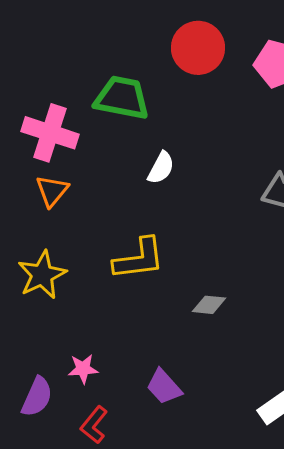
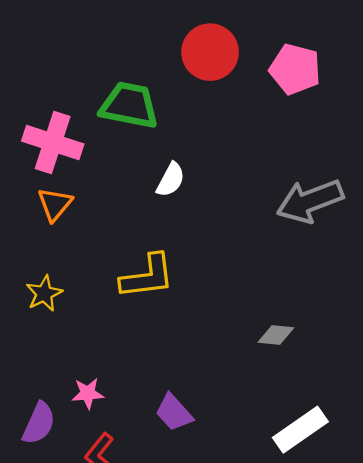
yellow star: (42, 275) -> (44, 293), size x0.7
gray diamond: (209, 305) -> (276, 335), moved

